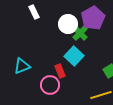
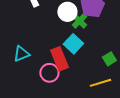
red rectangle: (60, 71) -> (59, 59), size x1.6

